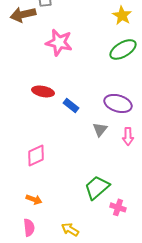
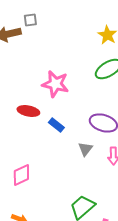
pink star: (59, 42) -> (55, 84), moved

